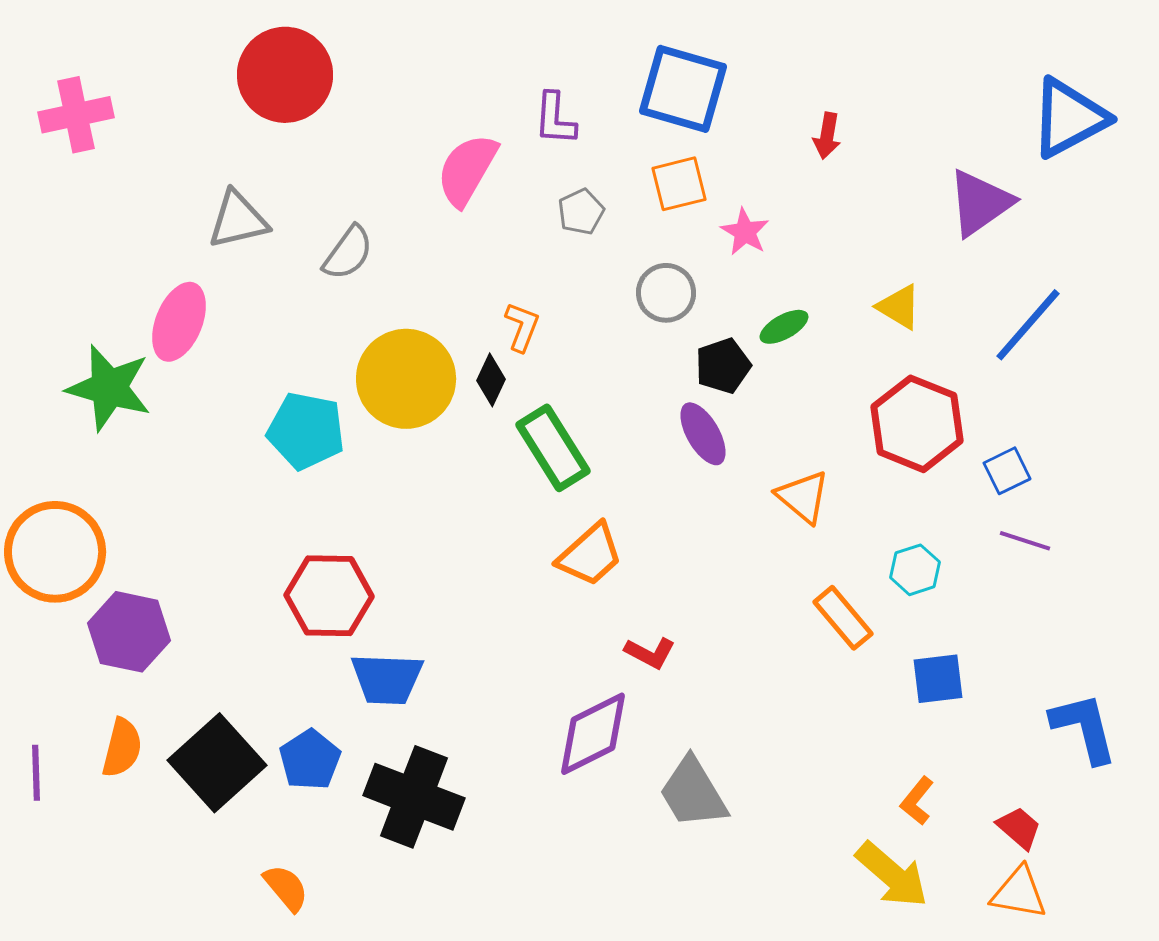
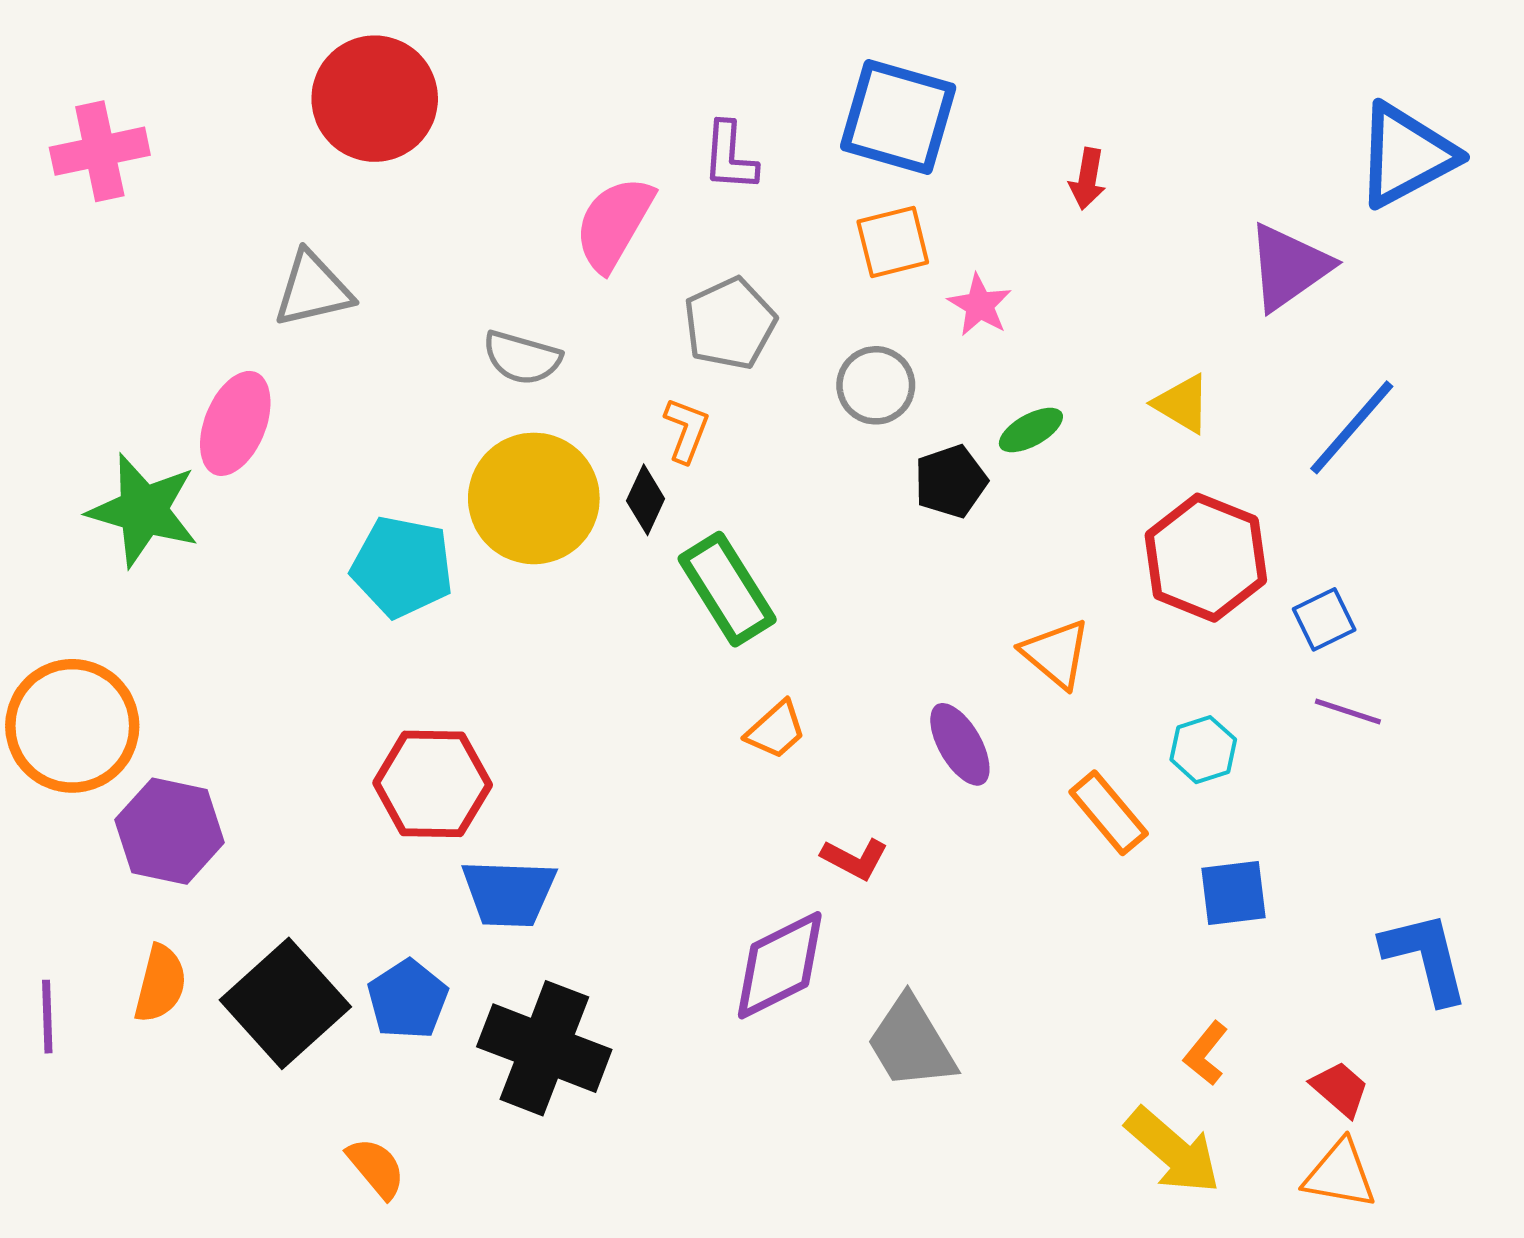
gray pentagon: (581, 212) -> (730, 324), moved, size x1.5
gray semicircle: (348, 253) -> (522, 358), moved, turned 70
purple ellipse: (703, 434) -> (960, 744), moved
orange trapezoid: (590, 555) -> (776, 730), size x0.7

